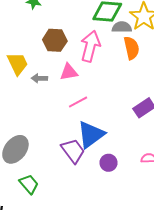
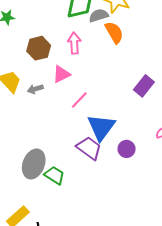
pink arrow: (90, 46) -> (74, 43), size x0.7
green trapezoid: (29, 184) -> (54, 175), moved

